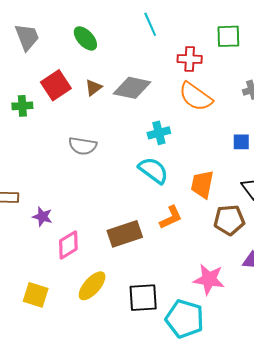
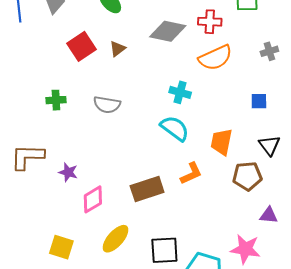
gray diamond: (132, 88) -> (168, 31), moved
orange semicircle: (196, 97) -> (215, 58), turned -60
green cross: (22, 106) -> (56, 100), moved
cyan cross: (159, 133) -> (180, 92), turned 30
pink star: (209, 279) -> (245, 249), moved

